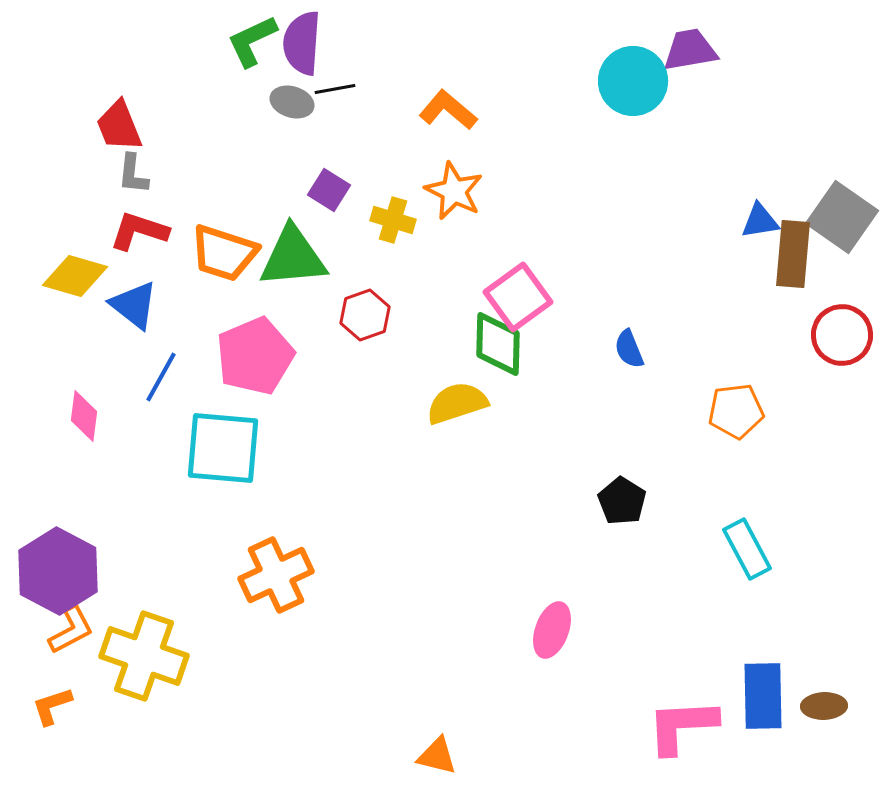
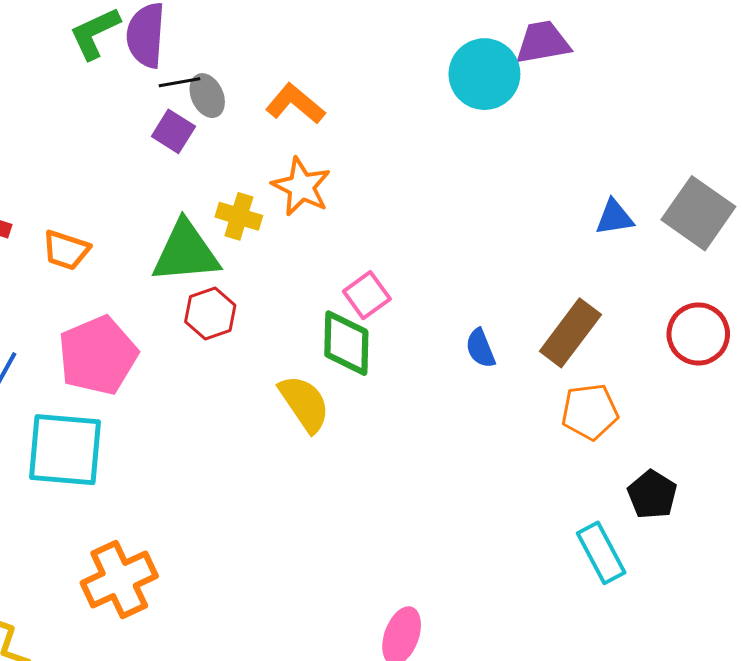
gray ellipse: (292, 102) -> (207, 96), moved, turned 48
purple square: (329, 190) -> (173, 131), moved
orange trapezoid: (224, 253) -> (66, 250), size x0.7
brown rectangle: (793, 254) -> (570, 333), moved, turned 32
green triangle: (293, 257) -> (186, 252), moved
pink square: (518, 297) -> (367, 295), size x0.7
yellow semicircle: (457, 403) -> (304, 404), turned 74
black pentagon: (622, 501) -> (652, 495), moved

